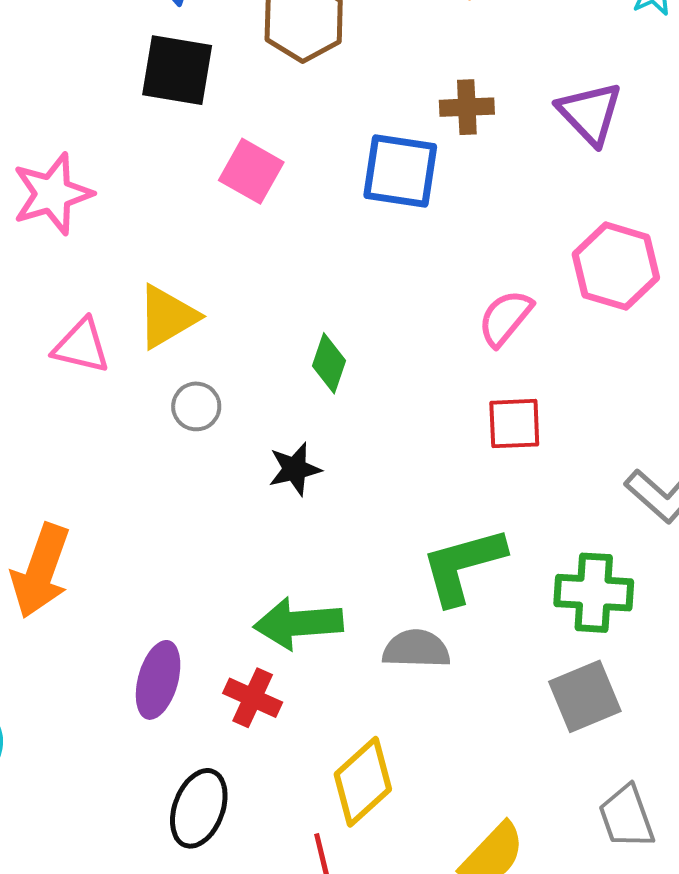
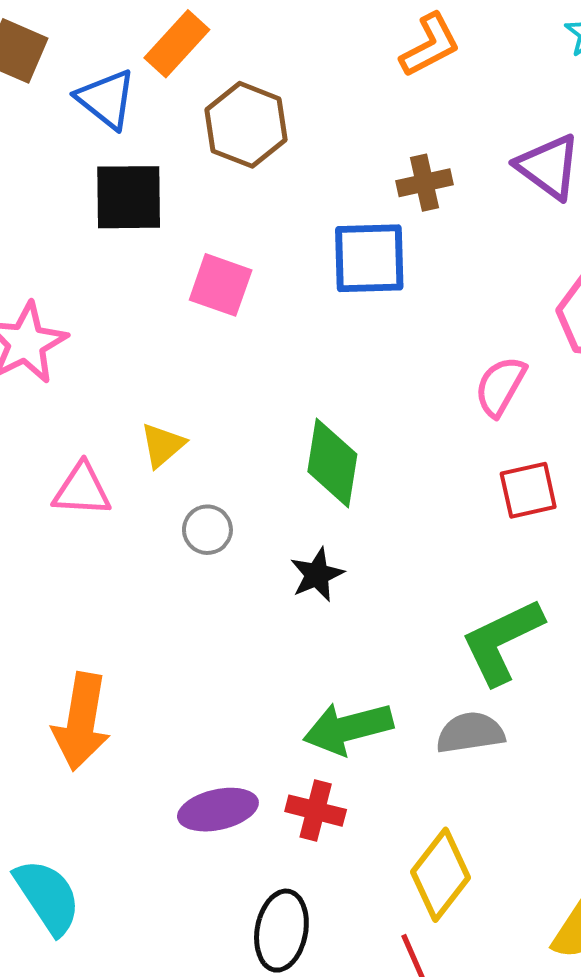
yellow triangle: (167, 317) -> (162, 445), size x0.7
green diamond: (329, 363) -> (332, 463), size x1.5
purple ellipse: (158, 680) -> (218, 810), turned 72

